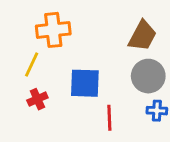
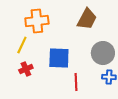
brown trapezoid: (142, 36) -> (87, 19), moved

